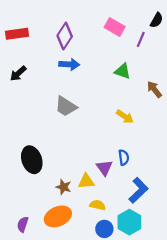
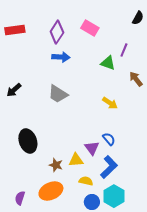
pink rectangle: (115, 27) -> (90, 28), moved
purple line: (141, 39) -> (124, 50), moved
black arrow: (18, 73) -> (14, 90), moved
blue semicircle: (124, 157) -> (109, 139), turned -32
blue L-shape: (138, 190) -> (109, 167), moved

